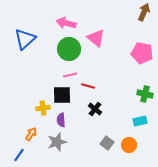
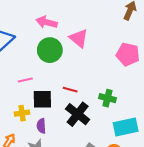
pink line: (70, 75) -> (25, 80), moved
green cross: (145, 94) -> (107, 98), moved
black cross: (95, 109) -> (78, 114), size x1.6
cyan rectangle: (140, 121) -> (126, 127), size x1.6

